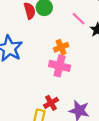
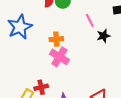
orange cross: (61, 47) -> (56, 39), moved

